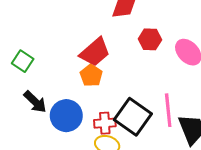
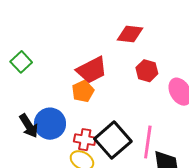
black arrow: (35, 102) -> (29, 126), moved

